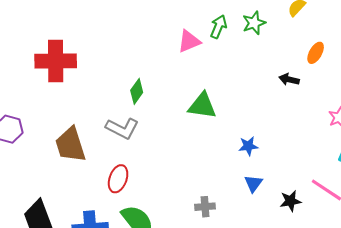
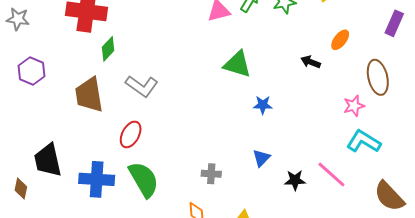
green diamond: (137, 91) -> (108, 49), moved
green triangle: (202, 106) -> (237, 64), moved
blue star: (248, 146) -> (263, 105), moved

